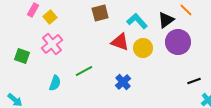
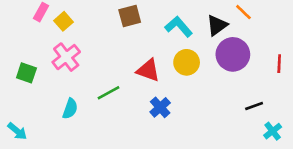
red triangle: (120, 42) -> (148, 70), moved

